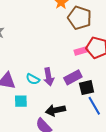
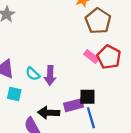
pink rectangle: (81, 51) -> (91, 56), turned 40
purple rectangle: (73, 77) -> (74, 105), moved

